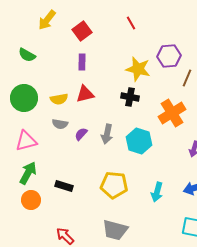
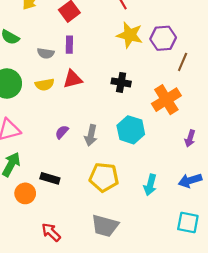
yellow star: (138, 69) -> (130, 35), moved
gray semicircle: (60, 124) -> (46, 53), moved
purple semicircle: (81, 134) -> (62, 132), moved
gray arrow: (107, 134) -> (91, 135), moved
orange circle: (31, 200) -> (25, 193), moved

